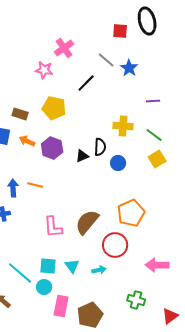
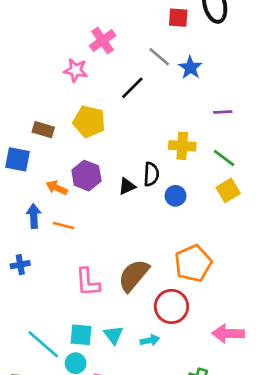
orange arrow: (27, 141) -> (57, 188), moved
blue arrow: (13, 188) -> (34, 216), moved

